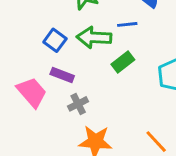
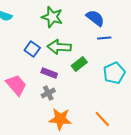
blue line: (127, 24) -> (104, 38), moved
purple rectangle: (62, 75) -> (49, 73), moved

